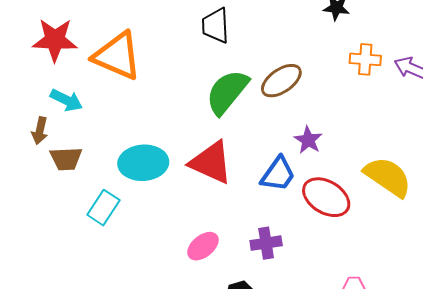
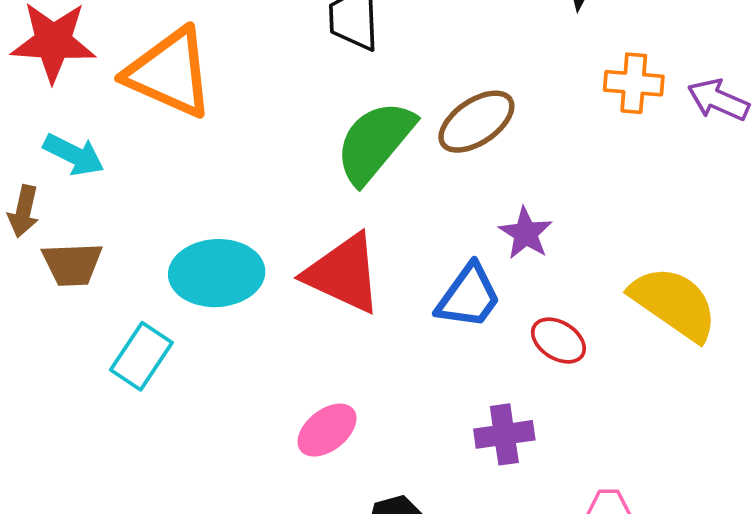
red ellipse: (326, 197) -> (558, 341), size x0.6
purple cross: (266, 243) -> (504, 434), moved

